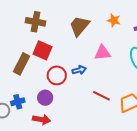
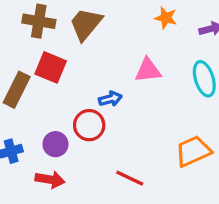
brown trapezoid: (79, 26) -> (86, 24), moved
red circle: (57, 75) -> (89, 125), moved
red line: (101, 96) -> (130, 178), moved

